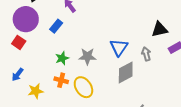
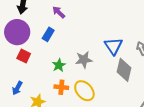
red square: (19, 42) -> (24, 56), moved
gray diamond: (126, 72) -> (124, 70), turned -40

